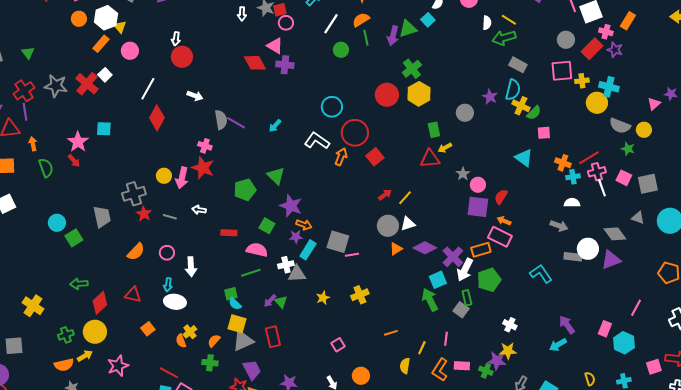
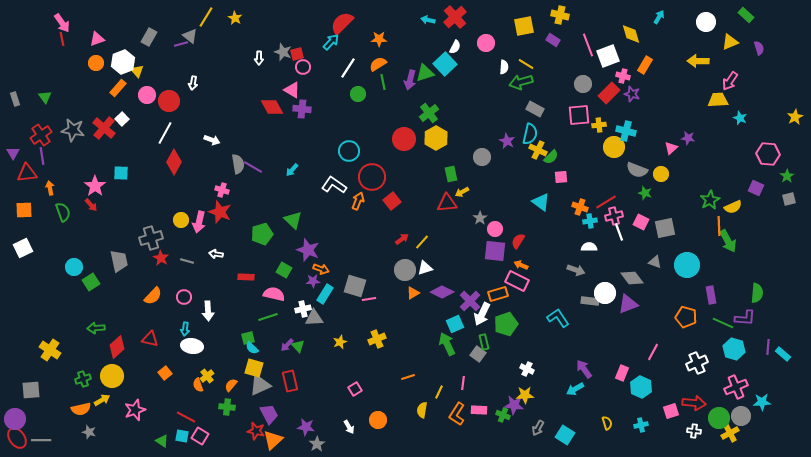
cyan square: (428, 20) -> (445, 64), size x1.6
red circle: (182, 57) -> (169, 101), moved

